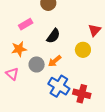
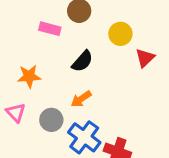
pink rectangle: (26, 24) -> (50, 29), moved, turned 40
yellow circle: (83, 50) -> (120, 34), moved
gray circle: (37, 64) -> (51, 120), moved

